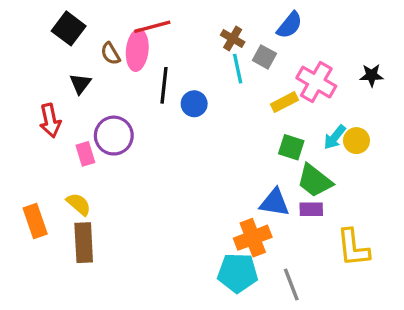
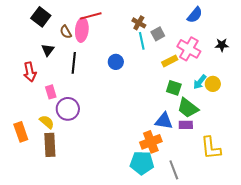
blue semicircle: (290, 25) -> (195, 15), moved
gray square: (264, 57) -> (158, 34), turned 32
black line: (164, 85) -> (74, 63), moved
purple circle: (114, 136) -> (68, 109), moved

